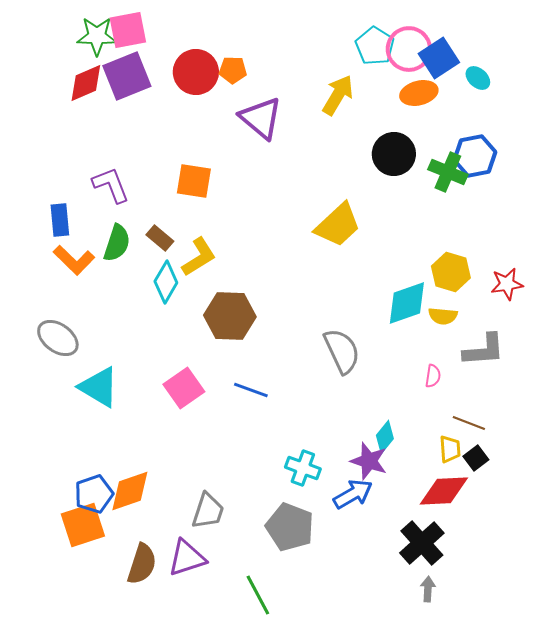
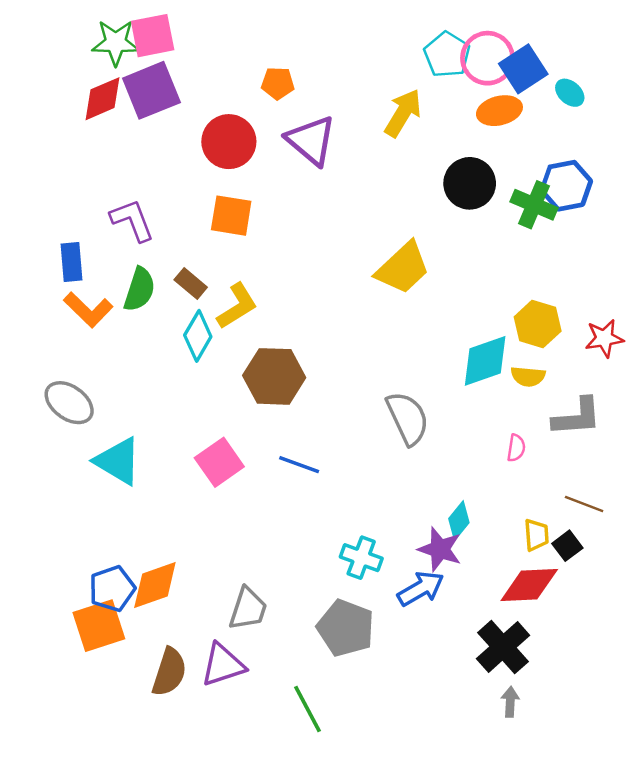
red circle: (196, 72) -> (229, 142), moved
brown line: (469, 423) -> (584, 504), moved

